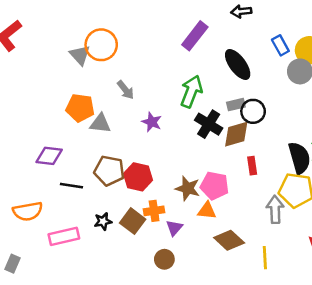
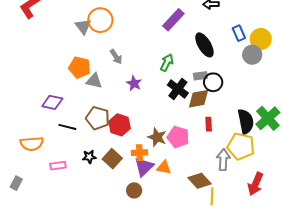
green arrow: (191, 91) -> (167, 63), size x0.7
orange cross: (154, 211) -> (139, 153), moved
orange triangle: (207, 211) -> (164, 168), moved
purple triangle: (174, 228) -> (144, 167), size x1.5
pink rectangle: (64, 236) -> (58, 166), size x0.7
brown diamond: (229, 240) -> (200, 181), moved

